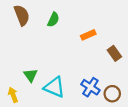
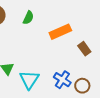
orange rectangle: (88, 35) -> (60, 32), size x1.5
cyan triangle: (54, 87) -> (29, 80), turned 40

